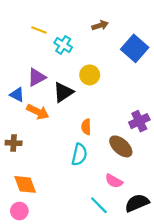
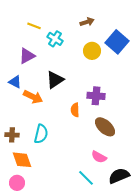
yellow circle: (90, 75) -> (92, 51), moved
purple triangle: (37, 77) -> (27, 56), moved
purple cross: (139, 121) -> (96, 96), moved, turned 30
brown cross: (14, 143) -> (12, 135), moved
cyan semicircle: (79, 154) -> (41, 134), moved

